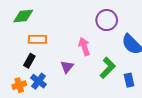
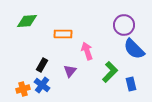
purple circle: (107, 20) -> (124, 25), moved
orange rectangle: (37, 39) -> (63, 34), moved
black rectangle: (29, 61) -> (42, 65), moved

